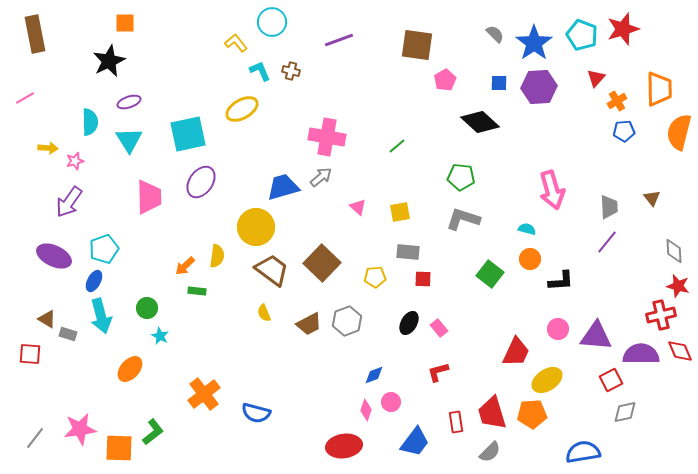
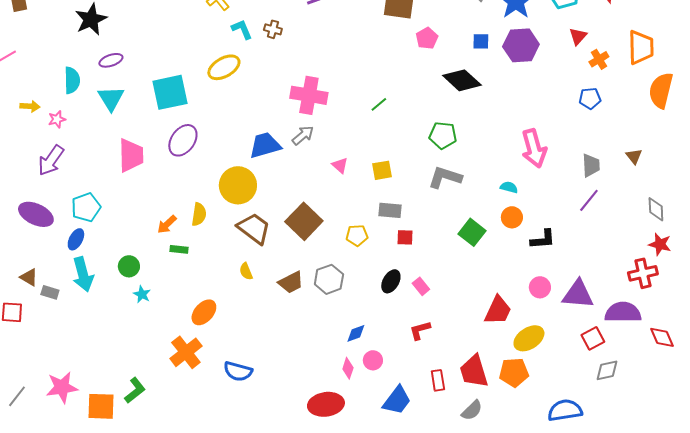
blue pentagon: (624, 131) -> (590, 98), moved
red diamond: (680, 351) -> (662, 337), moved
orange ellipse: (130, 369) -> (204, 312), moved

